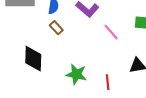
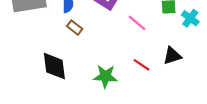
red line: (108, 82) -> (142, 65), moved, turned -42

